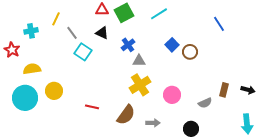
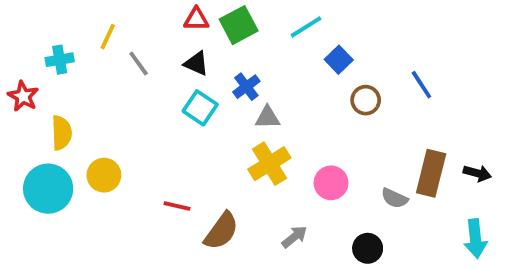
blue line: (219, 24) -> (421, 85), moved
blue square: (172, 45) -> (339, 60), moved
cyan square: (83, 52) -> (200, 108), moved
yellow semicircle: (32, 69) -> (62, 133), turned 96
brown rectangle: (224, 90) -> (431, 173), size x1.6
gray semicircle: (205, 103) -> (395, 198), turned 48
brown semicircle: (126, 115) -> (221, 231), moved
gray arrow: (153, 123) -> (294, 237), turned -40

